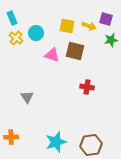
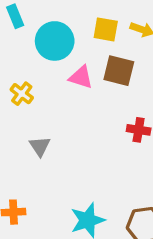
cyan circle: (36, 33) -> (55, 41), size x1.5
yellow cross: (16, 38) -> (22, 94), moved

